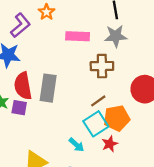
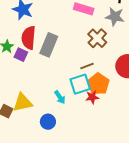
brown cross: (102, 66) -> (97, 38), turned 30
orange pentagon: (117, 118) -> (98, 84), turned 30
red star: (110, 144) -> (92, 97), moved

